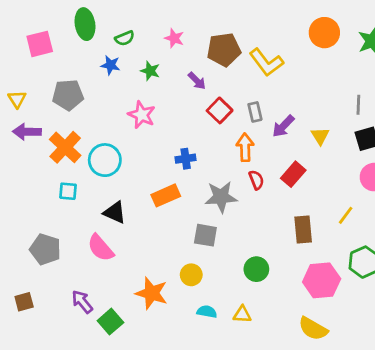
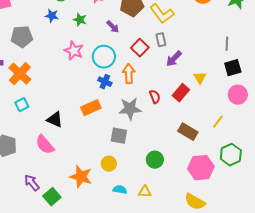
red square: (220, 110) -> (140, 48), moved
gray rectangle: (255, 112) -> (161, 40), moved
yellow triangle: (320, 136) -> (200, 78), moved
orange arrow: (245, 147) -> (129, 74), moved
blue cross: (186, 159) -> (105, 82), turned 32
cyan circle: (105, 160) -> (104, 57), moved
cyan square: (68, 191) -> (22, 105), turned -32
brown rectangle: (303, 229) -> (188, 132), turned -54

